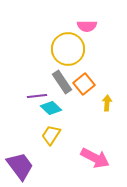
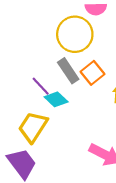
purple line: (37, 96) -> (41, 86), turned 54
yellow trapezoid: (51, 135) -> (33, 127), moved, size x1.4

